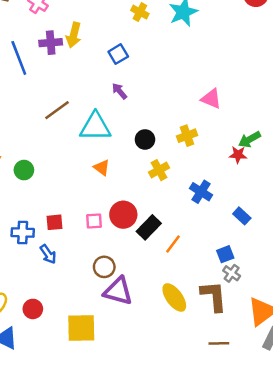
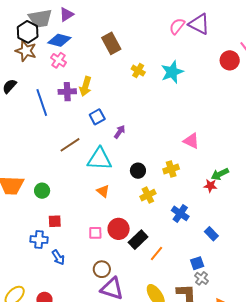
blue square: (118, 54) -> (97, 117), moved
purple arrow: (119, 91) -> (120, 132), turned 72
red square: (55, 222) -> (55, 221), moved

